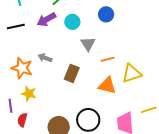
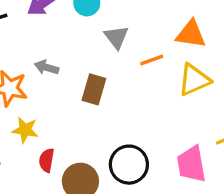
orange triangle: (107, 86) -> (191, 34), moved
red semicircle: (22, 120) -> (47, 160), moved

